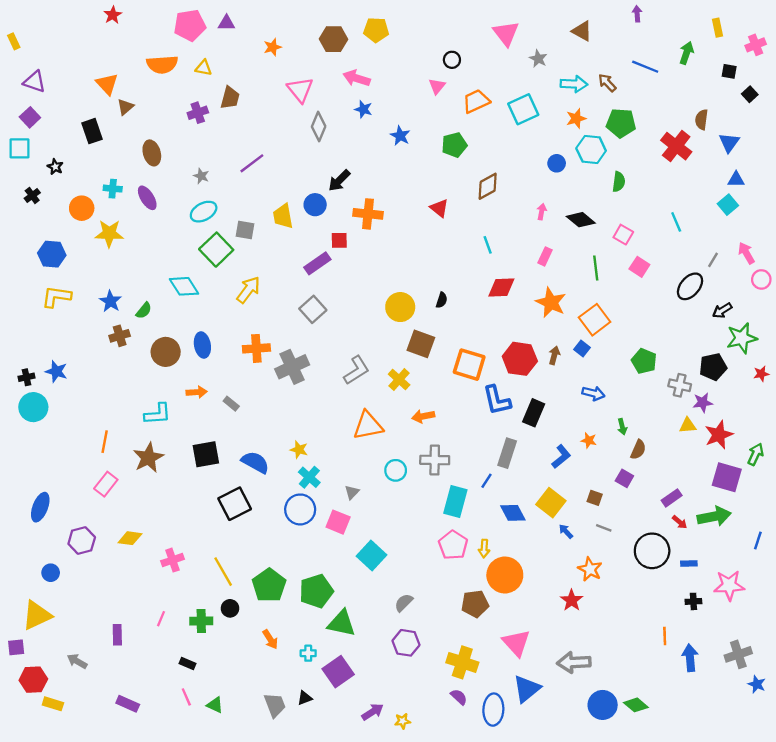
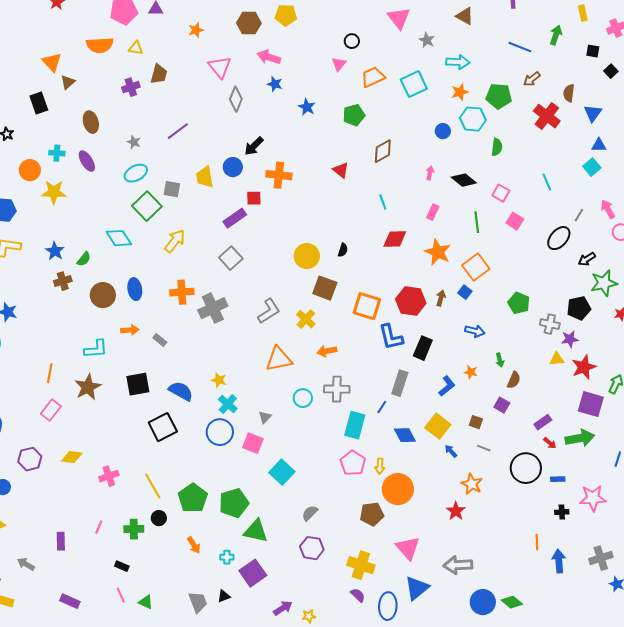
brown arrow: (607, 83) -> (532, 79), moved, turned -84

